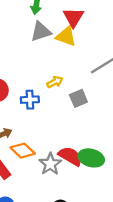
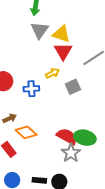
red triangle: (73, 17) -> (63, 51), moved
gray triangle: (41, 32) -> (40, 30), turned -36
gray star: (50, 164) -> (71, 153), moved

